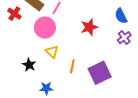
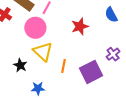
purple cross: (124, 38) -> (113, 54), moved
yellow triangle: (52, 52) -> (43, 52), size x1.5

